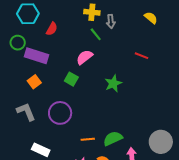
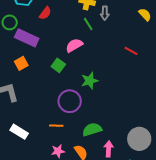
green star: (113, 83) -> (90, 81), moved
purple circle: (60, 113) -> (70, 101), moved
orange line: (88, 139) -> (56, 126), moved

